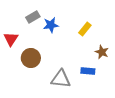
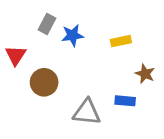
gray rectangle: (33, 17) -> (47, 24), turned -32
yellow rectangle: (85, 29) -> (121, 41), turned 40

